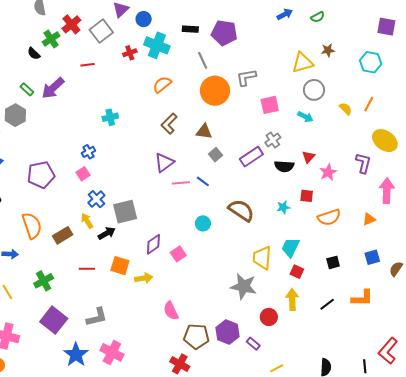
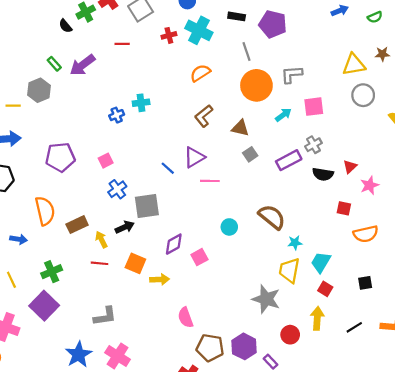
cyan arrow: (305, 117) -> (283, 115), moved, turned -70
blue cross: (89, 152) -> (117, 115), moved
blue line: (203, 181) -> (168, 168), moved
cyan star: (283, 207) -> (295, 243), moved
yellow arrow: (87, 221) -> (101, 240), moved
purple square: (54, 320) -> (44, 306), moved

